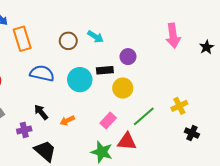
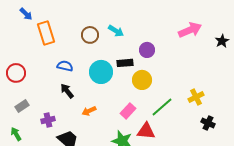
pink arrow: (173, 36) -> (190, 30), turned -105
blue semicircle: (42, 73) -> (65, 66), size x0.7
black arrow: (41, 112) -> (67, 91), moved

